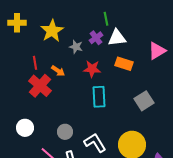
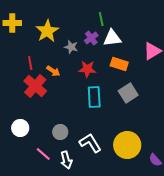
gray square: (144, 101) -> (128, 93), moved

